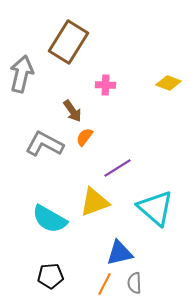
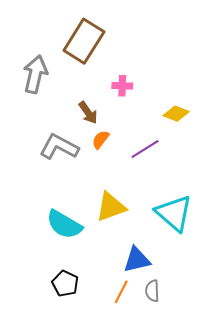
yellow diamond: (168, 83) -> (176, 114), moved
purple line: (118, 168) -> (145, 149), moved
black pentagon: (50, 276) -> (65, 284), turned 30

